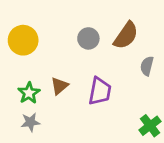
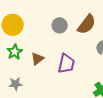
green star: (29, 93) -> (15, 52), moved

